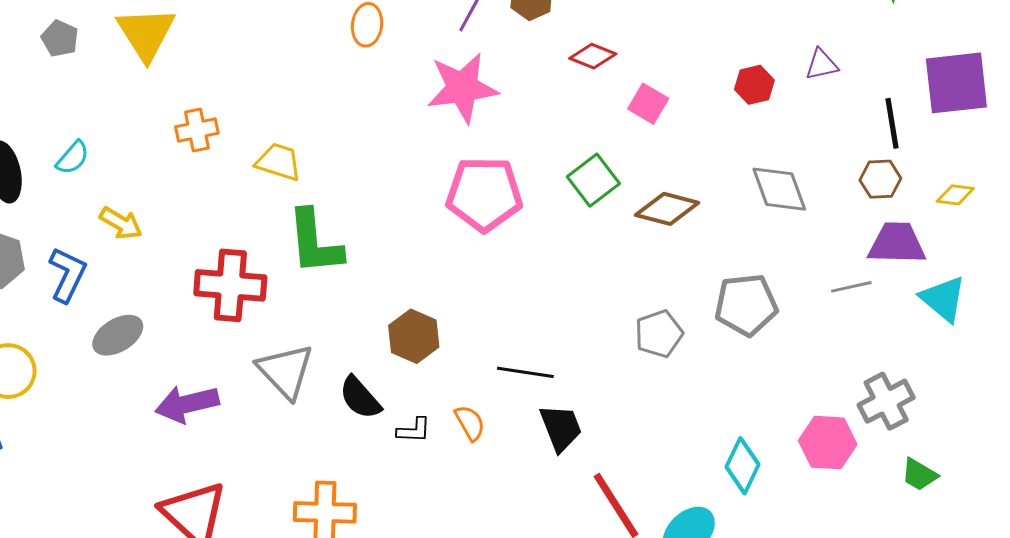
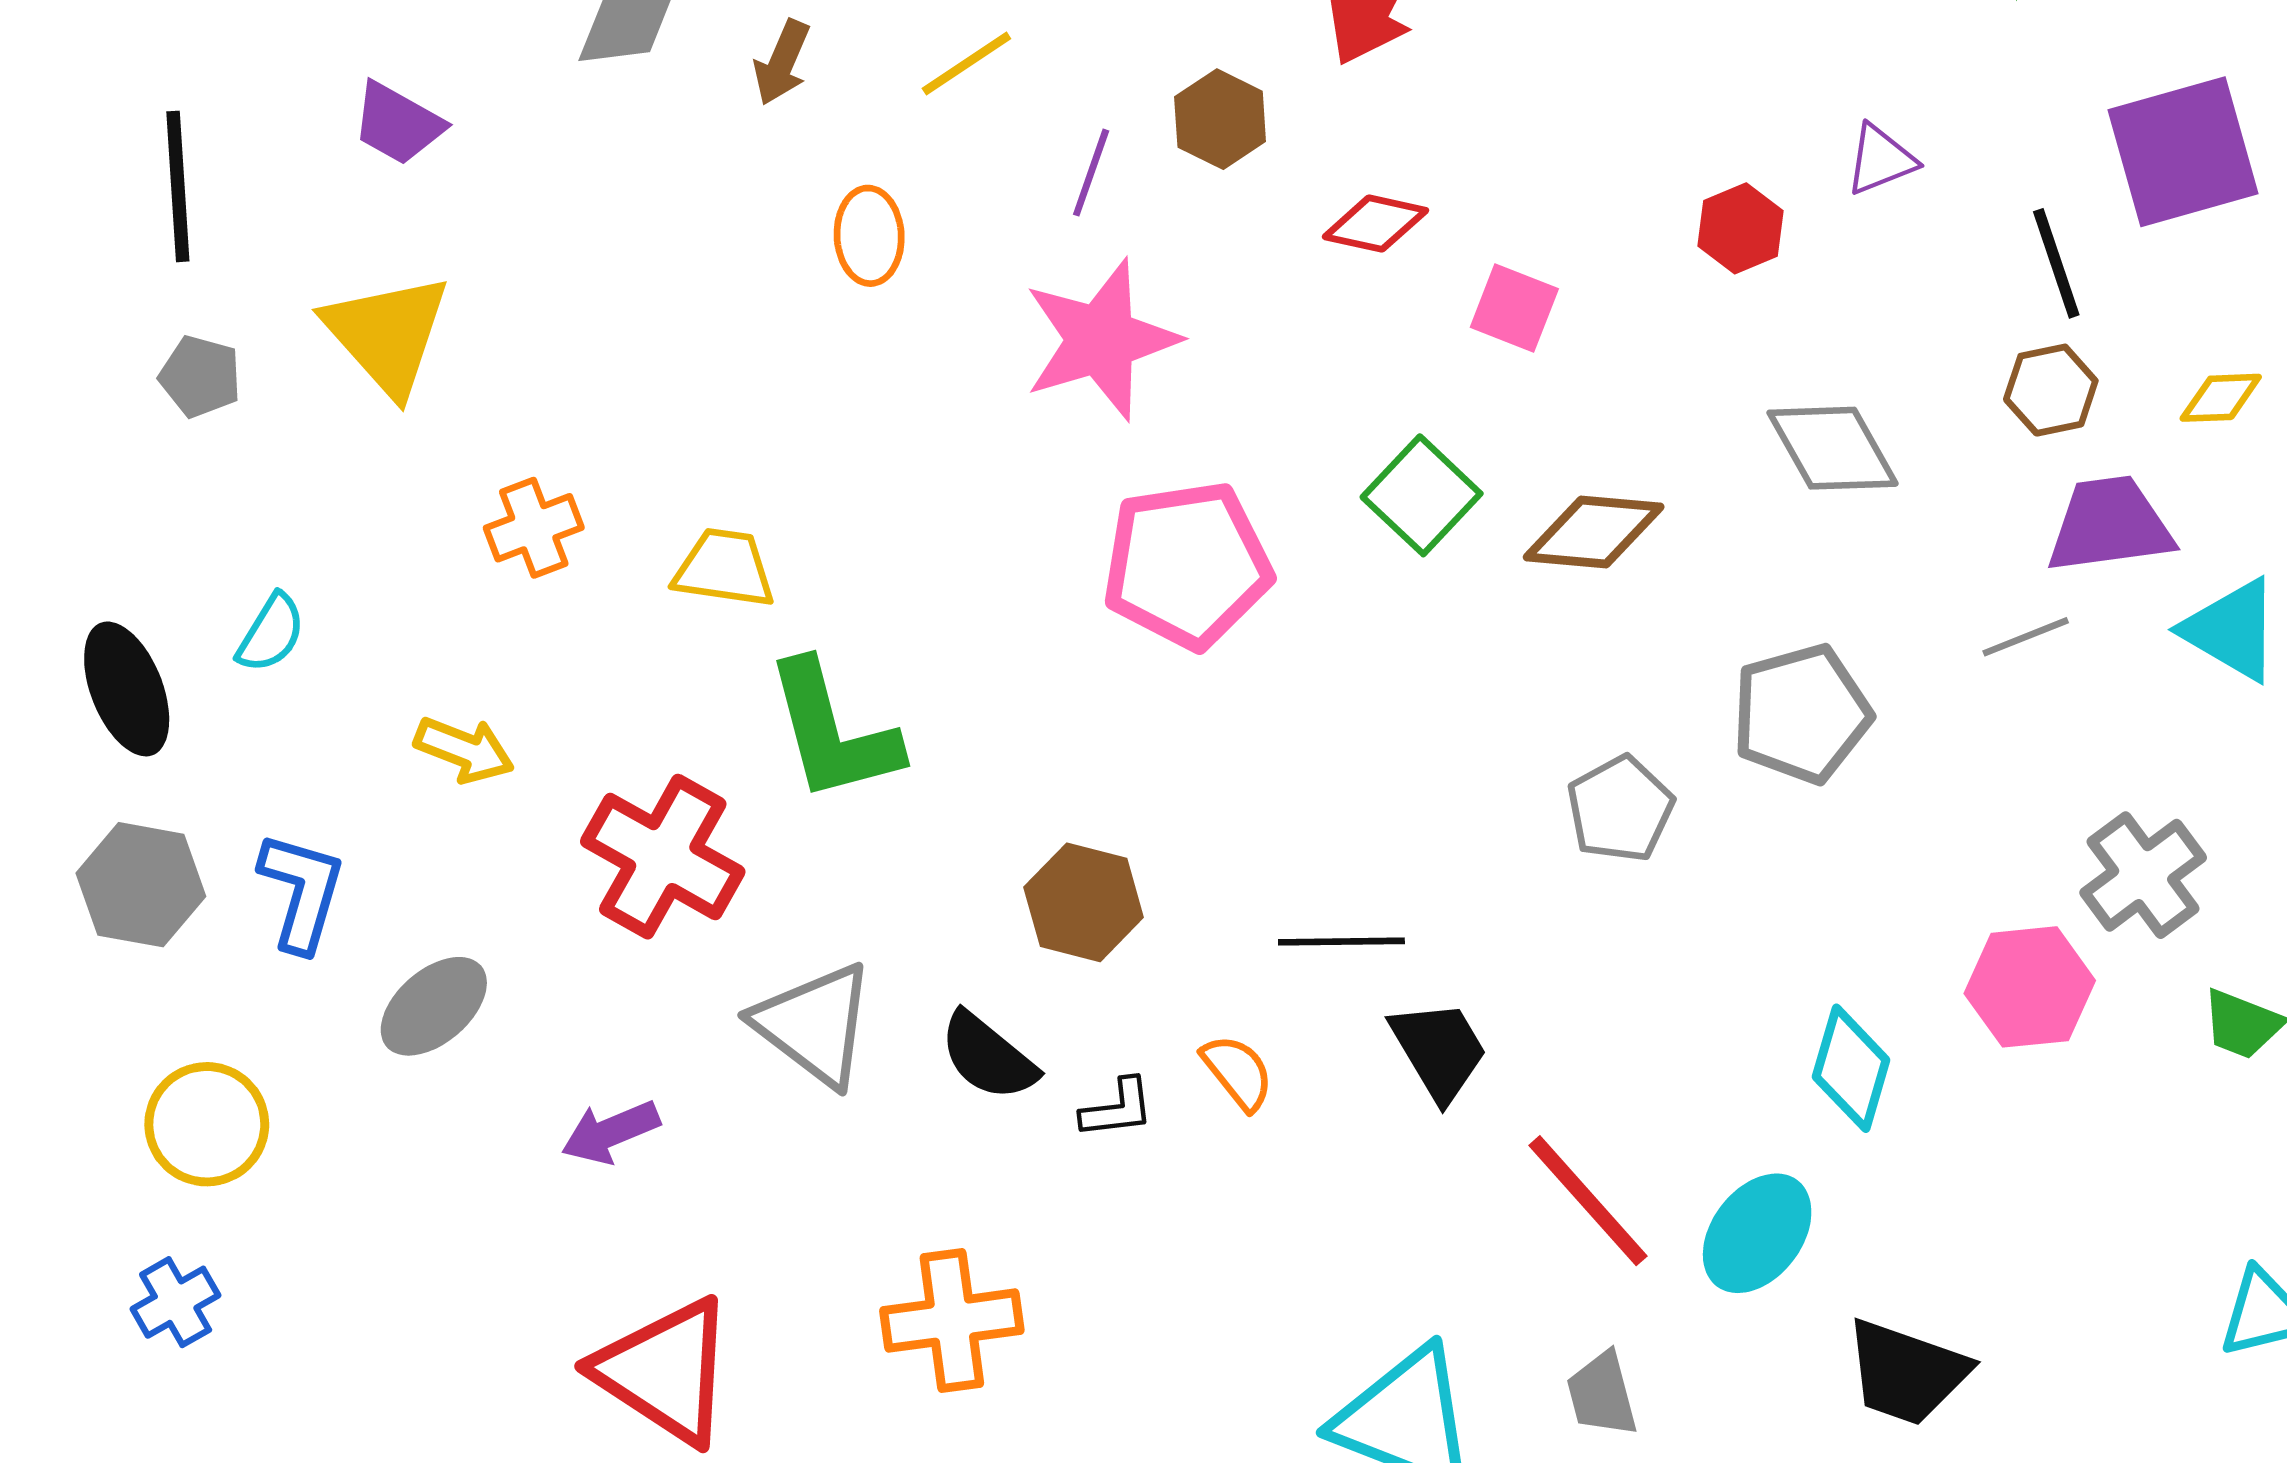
yellow arrow: (121, 223) -> (464, 750), moved
red cross: (230, 285) -> (663, 857), turned 34
purple arrow: (187, 404) -> (611, 1132), size x0.7

